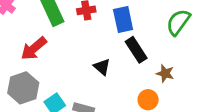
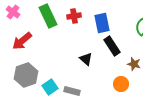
red arrow: (34, 48) -> (22, 41), moved

